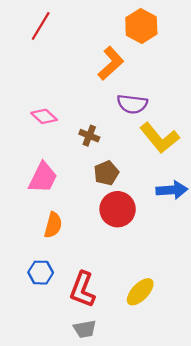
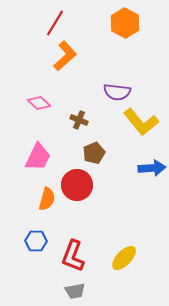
red line: (41, 26) -> (55, 23), moved
orange L-shape: (111, 63) -> (65, 56), moved
red circle: (118, 209) -> (77, 185), moved

